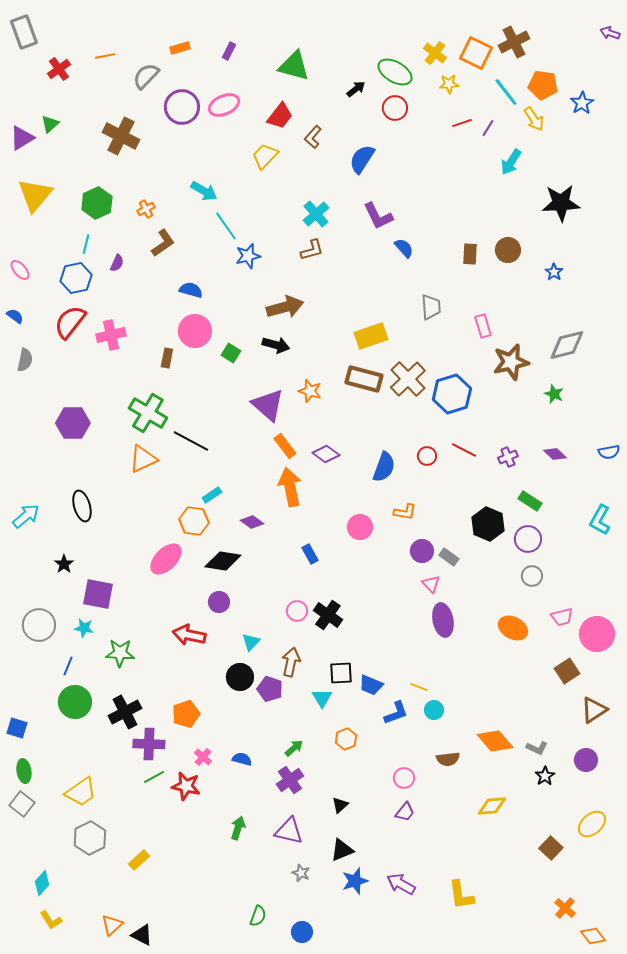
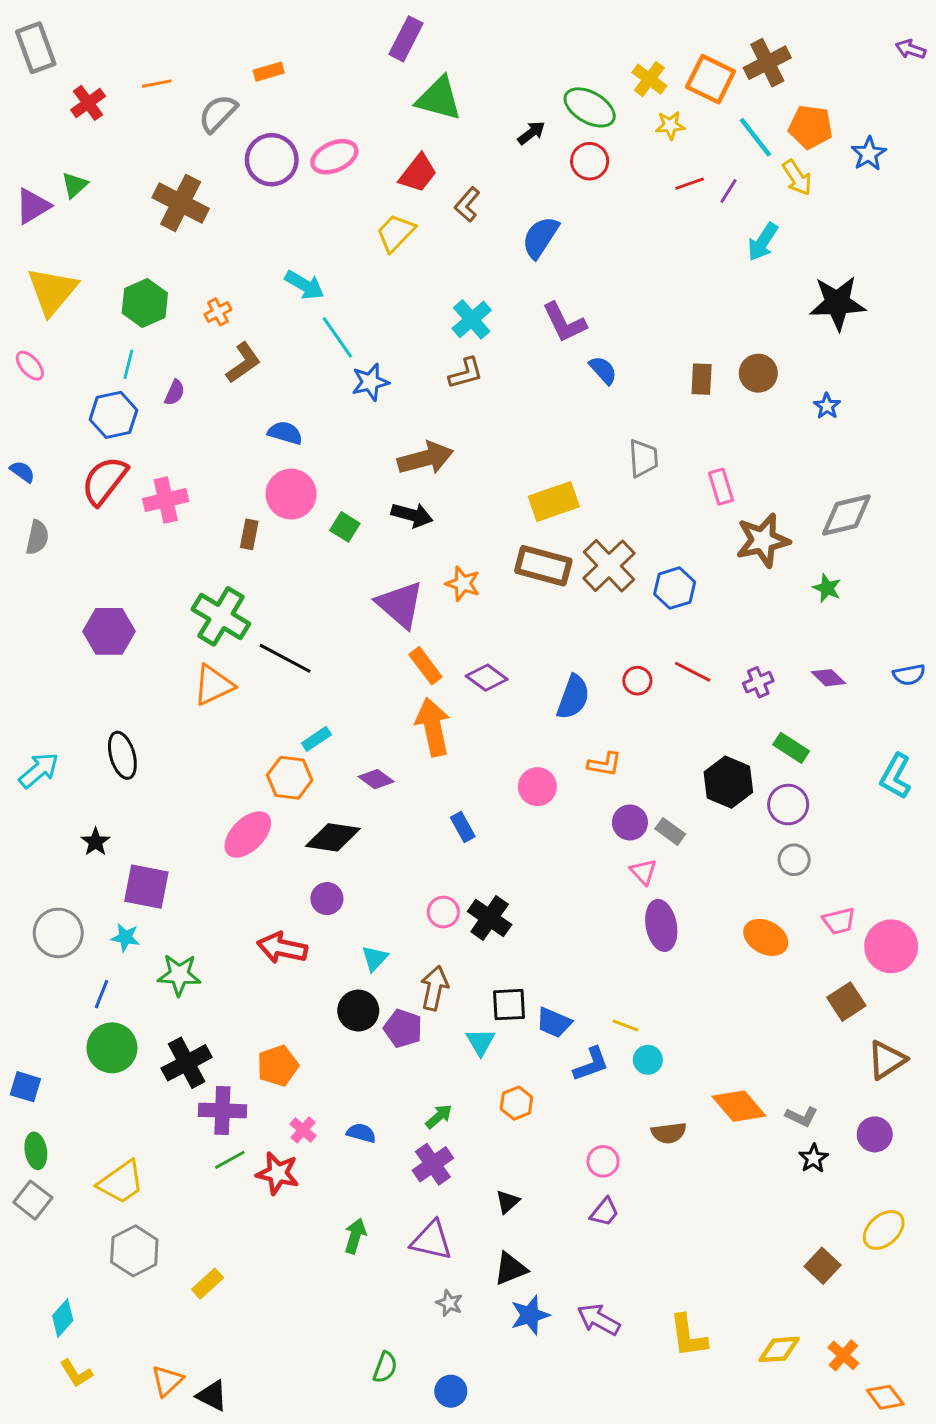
purple rectangle: (229, 51) -> (406, 39), moved, size x1.6
pink ellipse: (20, 270) -> (30, 366), moved
blue hexagon: (452, 394) -> (675, 588), size x0.7
yellow diamond: (492, 806) -> (779, 1349), moved

